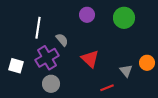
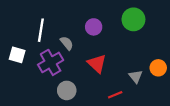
purple circle: (87, 15) -> (94, 27), moved
white square: (16, 66) -> (17, 55), moved
gray circle: (51, 84) -> (67, 90), moved

